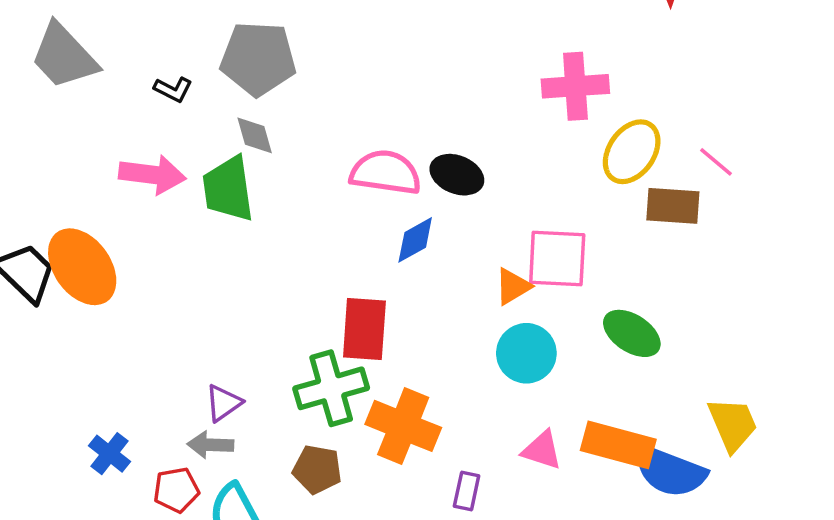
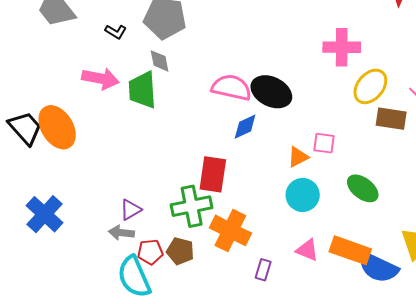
black ellipse: (457, 175) -> (271, 92), size x1.4
pink square: (557, 258) -> (324, 143), size x0.6
blue cross: (109, 454) -> (45, 214), moved, size x1.6
red pentagon: (176, 490) -> (150, 252), moved

